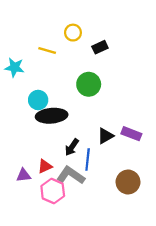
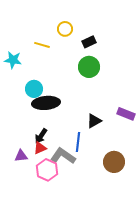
green circle: (89, 84) -> (89, 67), moved
purple rectangle: (131, 134) -> (126, 114), moved
black arrow: (72, 147) -> (41, 136), moved

